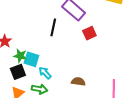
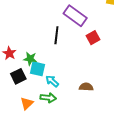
green star: (20, 56) -> (30, 59), moved
black square: (18, 72) -> (18, 76), moved

